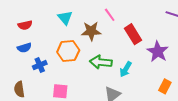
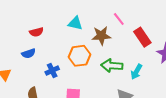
cyan triangle: (65, 18) -> (75, 23), turned -35
blue semicircle: (24, 48) -> (29, 53), moved

